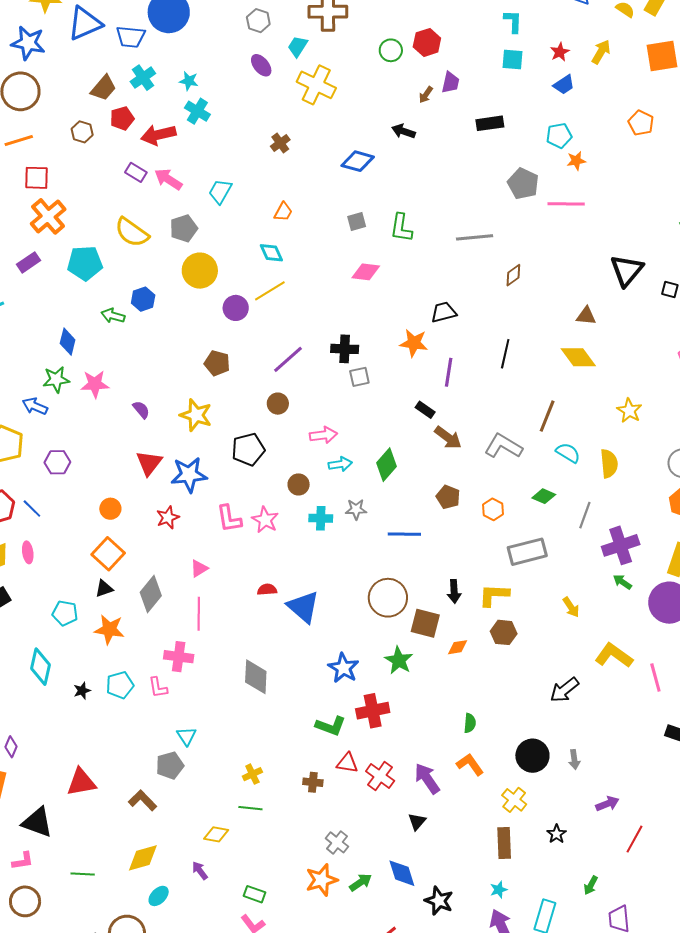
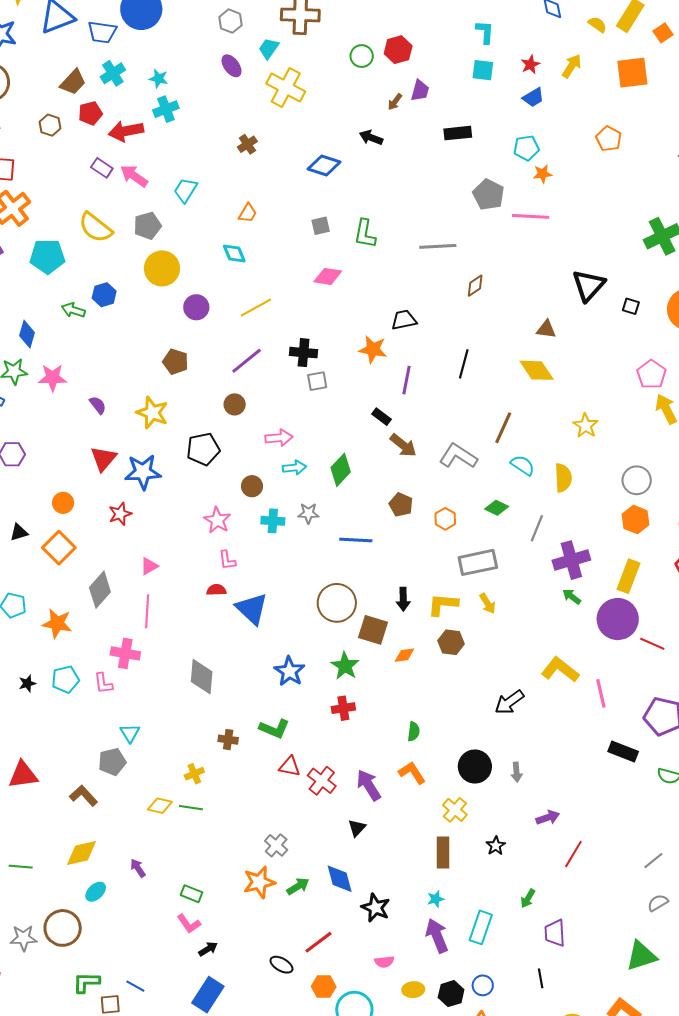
cyan cross: (197, 111) -> (166, 109), turned 35
yellow line: (270, 291) -> (256, 308), moved
pink L-shape: (229, 519) -> (227, 560), moved, size x0.7
black triangle: (104, 589) -> (19, 532), moved
yellow arrow: (571, 607) -> (488, 603), moved
red cross: (373, 711) -> (343, 708), moved, size x0.7
brown cross: (313, 782) -> (228, 740), moved
yellow diamond: (216, 834) -> (160, 806), moved

